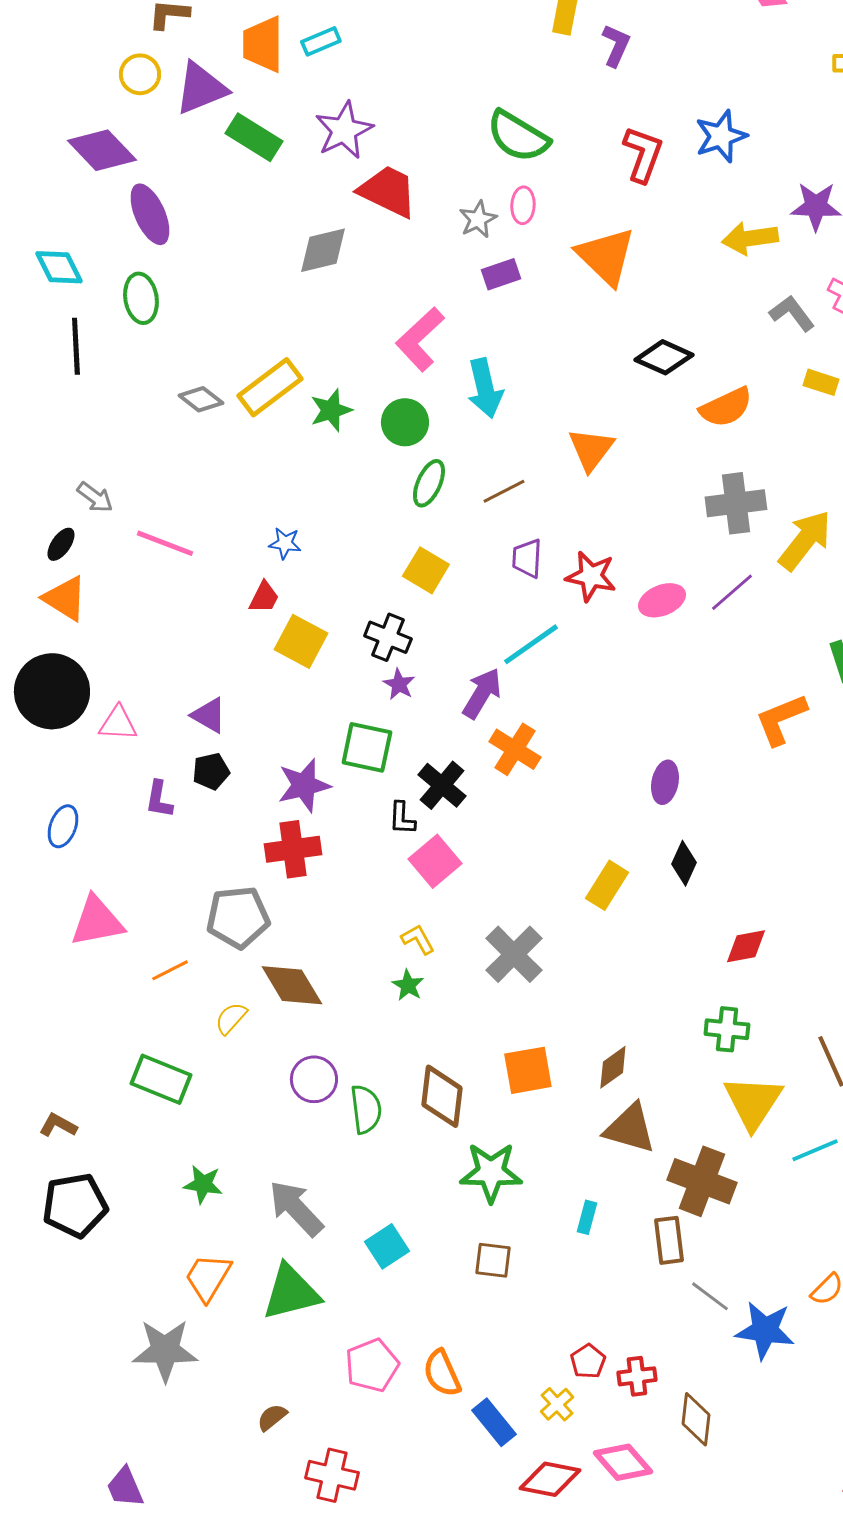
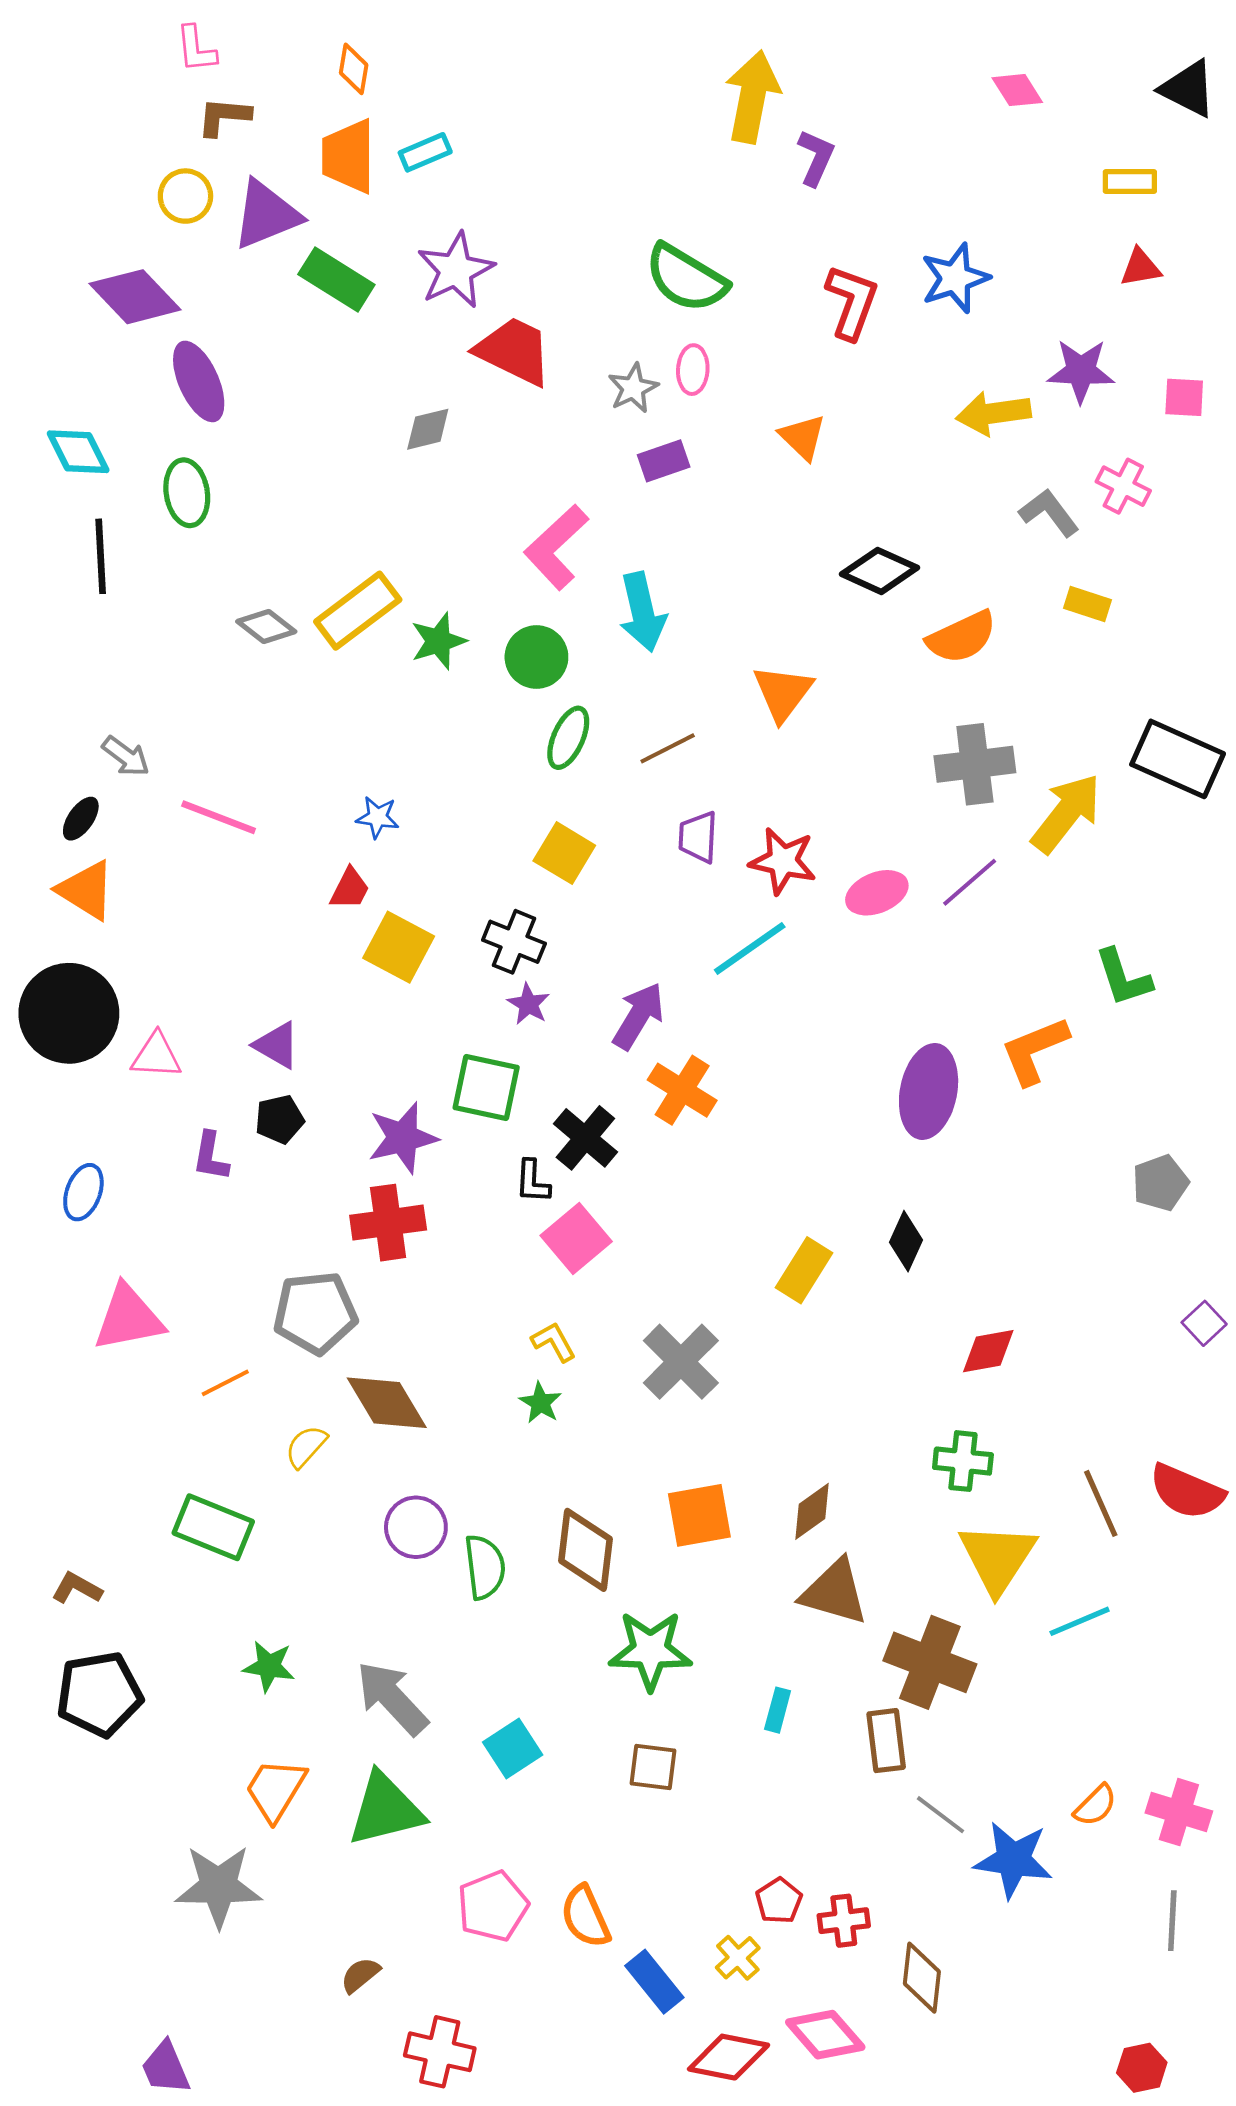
gray diamond: (323, 250) -> (428, 429), size x0.7
orange triangle: (606, 256) -> (803, 437), size x0.6
cyan line: (531, 644) -> (750, 948), moved
purple ellipse: (665, 782) -> (929, 1091), moved, size x1.6

